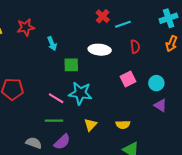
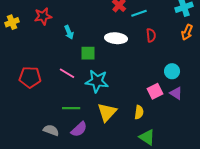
pink square: (128, 79) -> (155, 91), moved
pink line: (56, 98) -> (67, 73), moved
yellow triangle: (90, 125) -> (107, 112), size x1.5
yellow semicircle: (123, 125) -> (139, 112), turned -80

